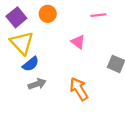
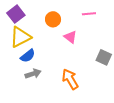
orange circle: (48, 14) -> (53, 19), moved
yellow triangle: (22, 43) -> (20, 37), turned 45

